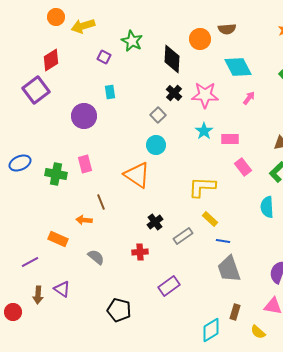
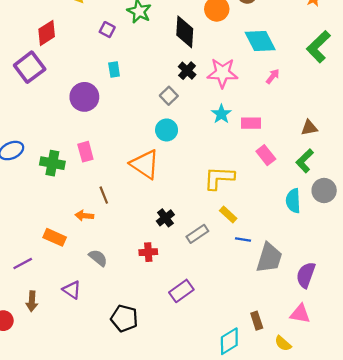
gray trapezoid: (229, 269) -> (269, 258), moved, turned -144
purple triangle: (62, 289) -> (72, 290), moved
brown rectangle: (235, 312) -> (257, 321), turned -35

